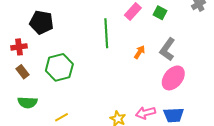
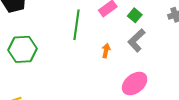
gray L-shape: (167, 49) -> (136, 40), moved
orange arrow: (140, 52) -> (106, 51), turned -32

